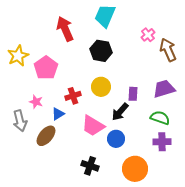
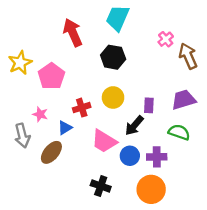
purple cross: (162, 142) -> (157, 157), moved

